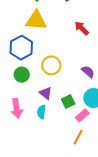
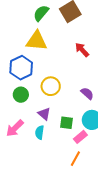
green square: (68, 101) -> (67, 123), turned 32
pink arrow: (17, 108) -> (15, 128), turned 54

